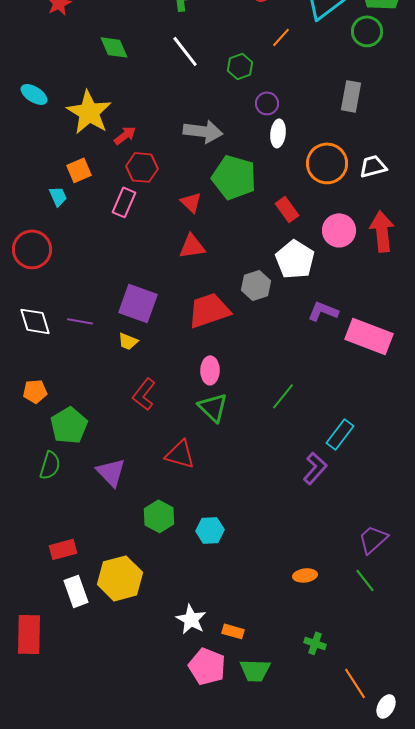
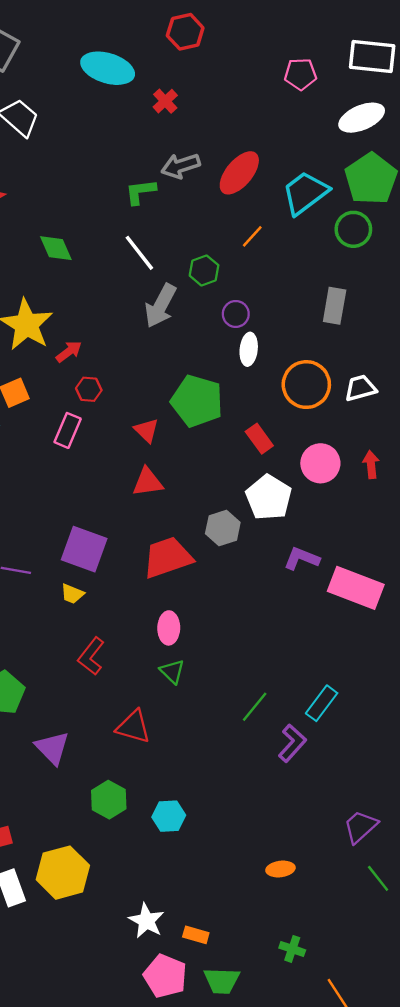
gray arrow: (203, 131) -> (161, 306), moved, turned 111
red hexagon: (142, 167) -> (89, 389), size x0.7
red arrow: (382, 231) -> (371, 464), size x0.6
green line: (283, 396) -> (255, 707), moved
green triangle: (213, 407) -> (172, 671), size x0.7
green line: (365, 580) -> (378, 878), moved

